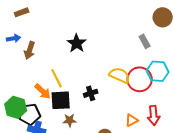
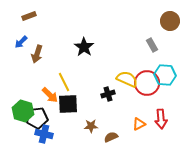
blue arrow: (14, 38) -> (21, 42), turned 144
black cross: (91, 93) -> (108, 94), moved
brown star: (70, 120) -> (91, 126), moved

